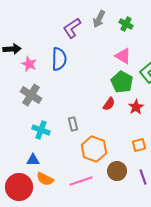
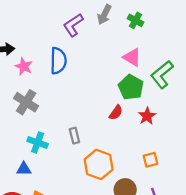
blue triangle: (33, 160) -> (24, 169), moved

